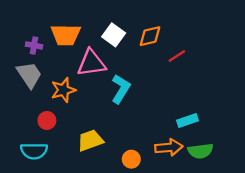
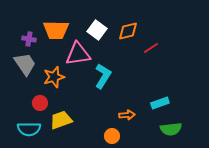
yellow trapezoid: (90, 140) -> (61, 120), moved
orange arrow: (169, 147) -> (127, 115), moved, size x0.7

